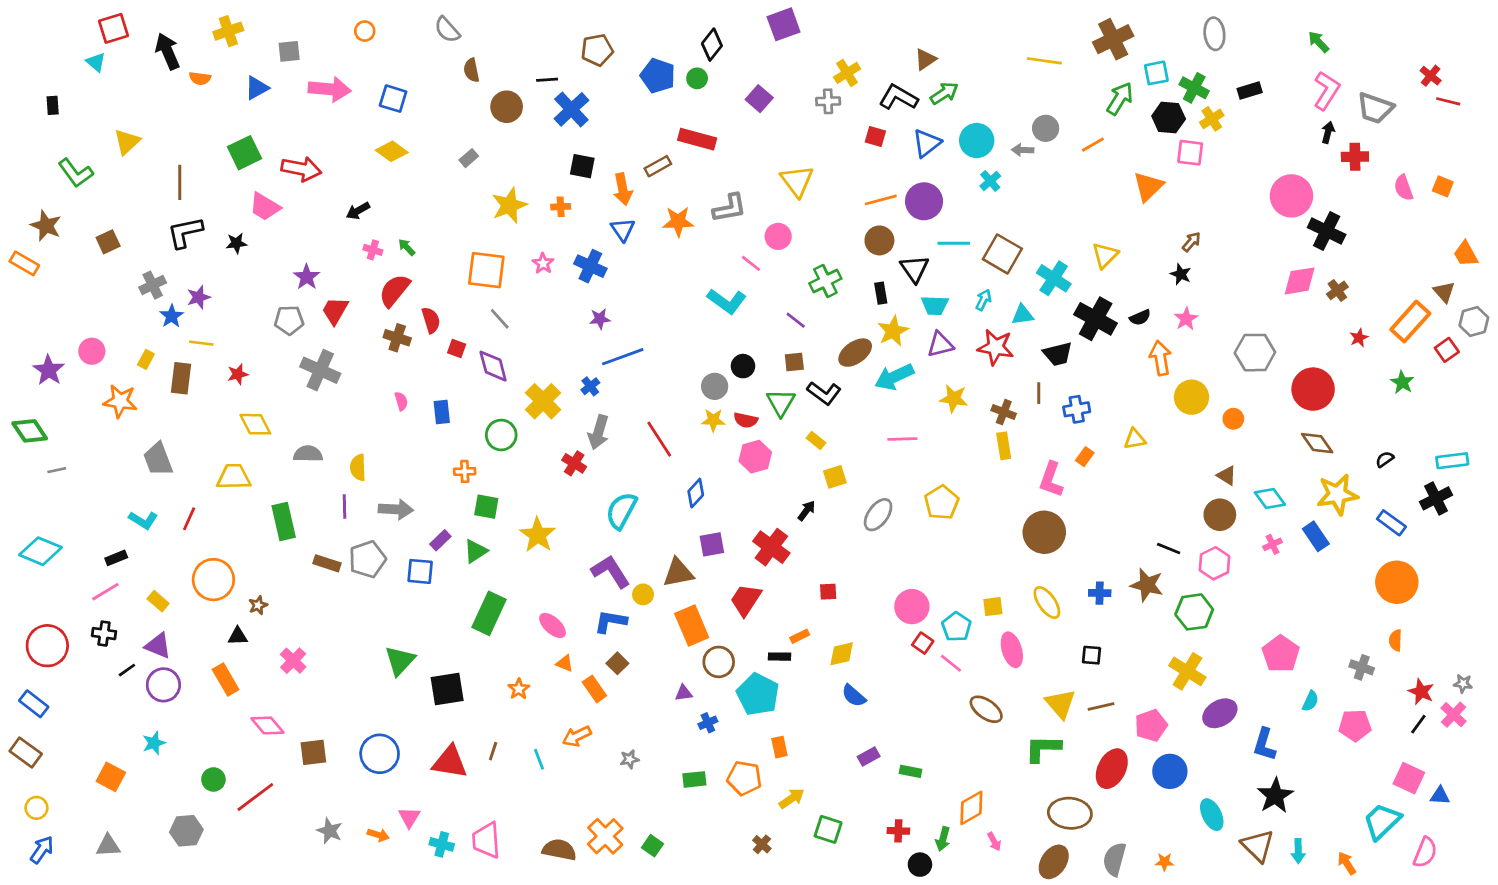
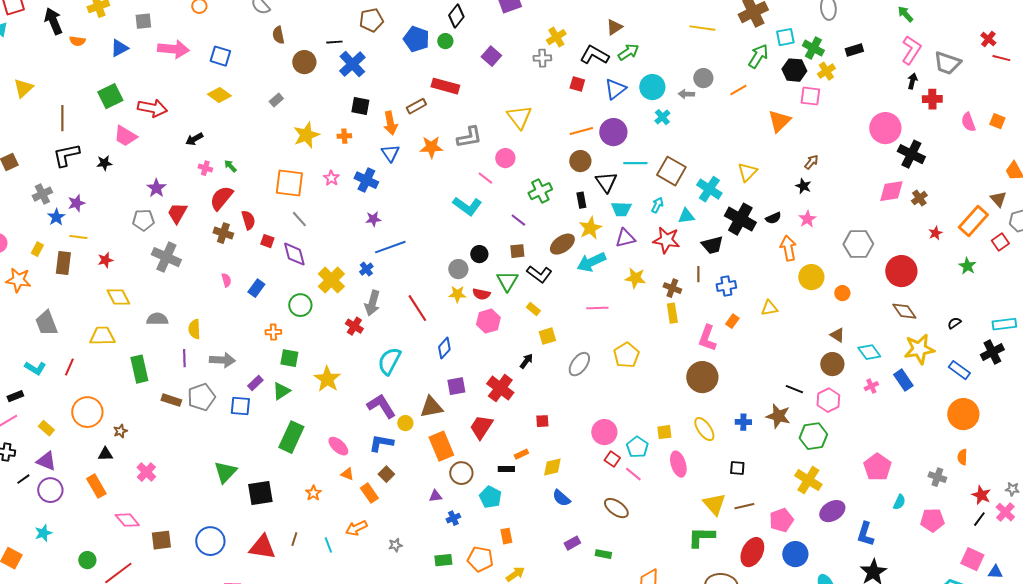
blue rectangle: (442, 412) -> (256, 288), turned 42
cyan pentagon: (758, 694) -> (490, 497), size x0.7
brown ellipse: (986, 709) -> (616, 508), moved

